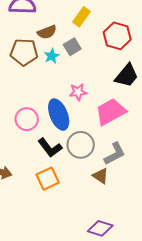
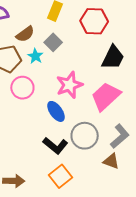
pink star: (78, 92) -> (69, 85), size x1.5
blue ellipse: (59, 115) -> (56, 111), size x0.7
pink circle: (27, 119) -> (22, 88), moved

